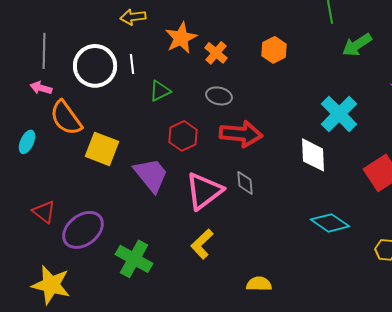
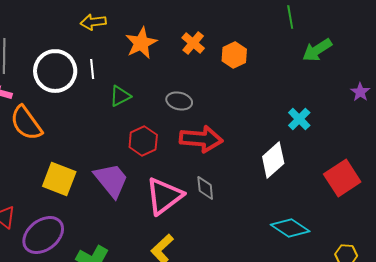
orange cross: (216, 53) -> (193, 43), moved
cyan cross: (339, 114) -> (299, 119), size x0.6
yellow square: (102, 149) -> (59, 179), moved
white diamond: (313, 155) -> (273, 160), turned 51

